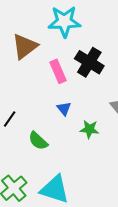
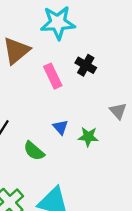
black cross: (89, 62) -> (86, 65), size x0.7
blue triangle: (64, 109) -> (60, 127), moved

